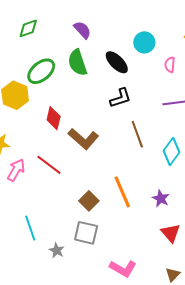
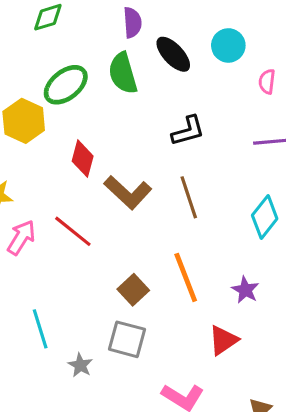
purple semicircle: (82, 30) -> (132, 23), turned 36
black ellipse: (117, 62) -> (173, 54), moved
brown line: (137, 134) -> (189, 197), moved
red triangle: (171, 233) -> (223, 340), moved, turned 35

